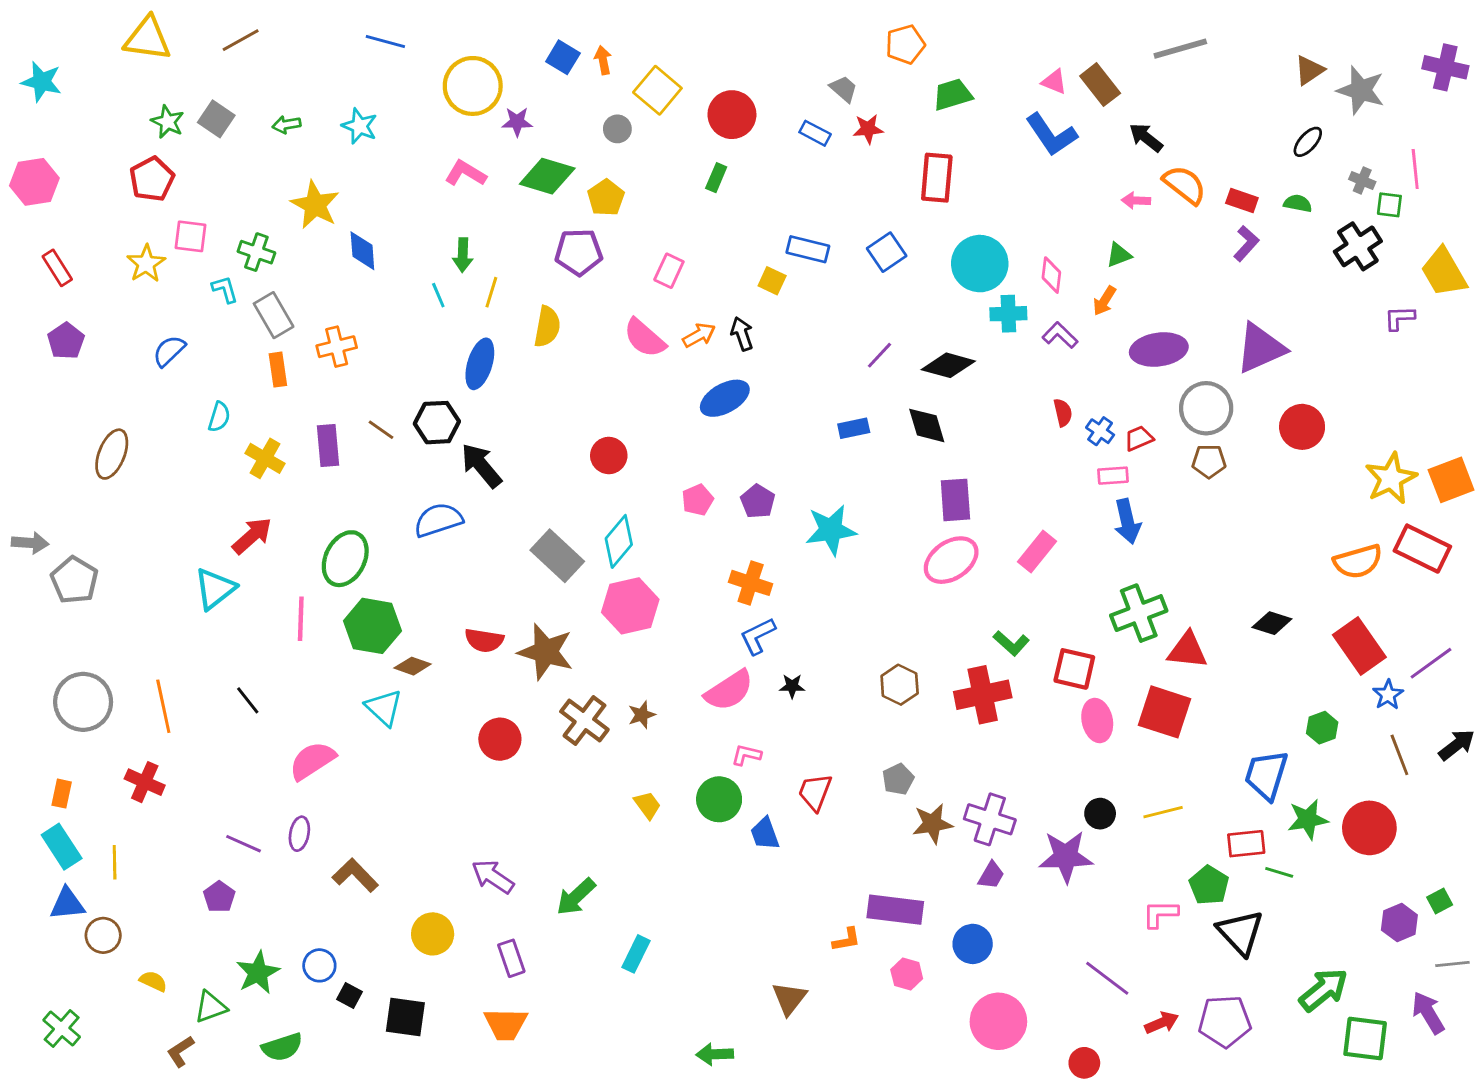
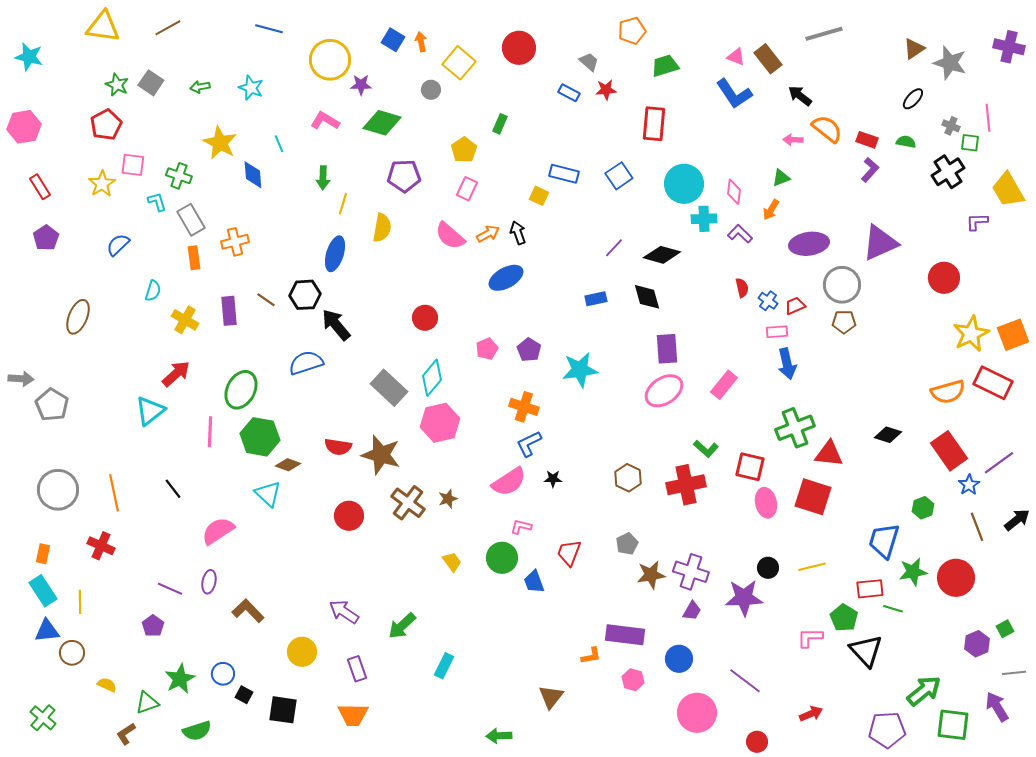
red circle: (732, 115) -> (519, 48), moved
yellow pentagon: (606, 198) -> (464, 150), moved
cyan line: (438, 295) -> (279, 144), moved
red circle: (1302, 427) -> (944, 278), moved
purple line: (1107, 978) -> (745, 681), moved
purple pentagon: (1225, 1021) -> (887, 730), moved

